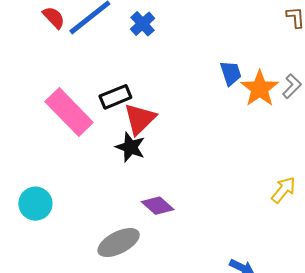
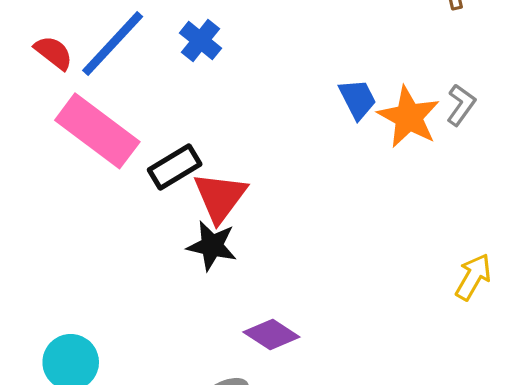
pink rectangle: (69, 112) -> (97, 131), moved

